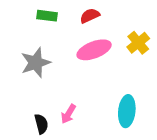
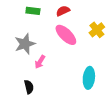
pink ellipse: (94, 50) -> (66, 35), turned 65
pink arrow: (68, 114) -> (40, 62), moved

